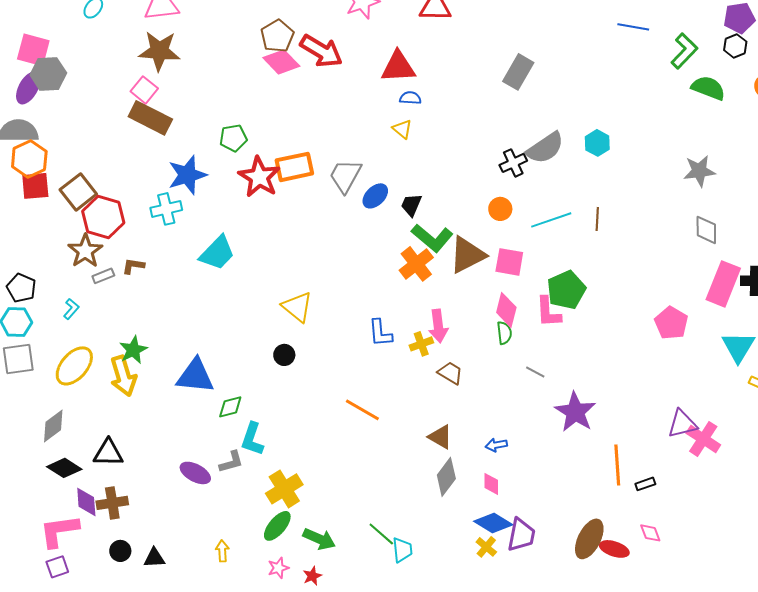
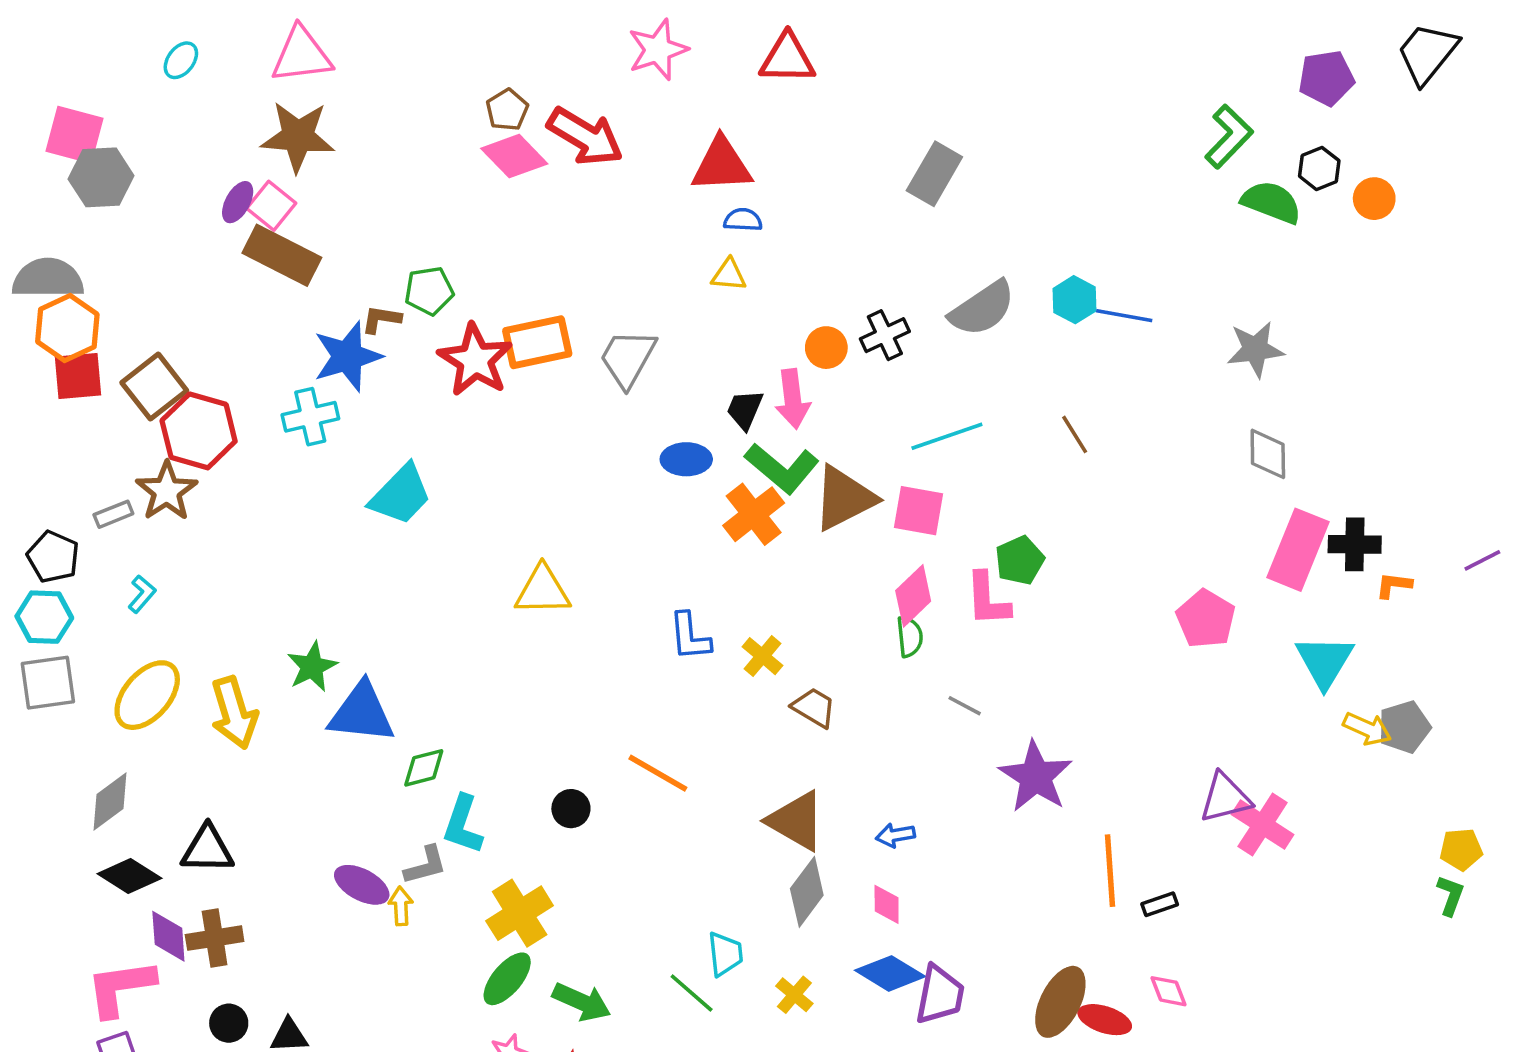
blue line: (633, 27) -> (1124, 316), moved
brown pentagon: (277, 36) -> (507, 110), size x0.7
black hexagon: (735, 46) -> (1319, 168), moved
purple ellipse: (28, 88) -> (238, 202), moved, size x0.7
yellow triangle: (402, 129) -> (729, 275), turned -35
black cross: (513, 163) -> (885, 335), moved
blue ellipse: (375, 196) -> (686, 459), moved, turned 44
orange circle: (500, 209) -> (826, 348), moved
brown line: (597, 219) -> (1075, 434), turned -35
cyan line: (551, 220) -> (947, 436), moved
brown L-shape: (133, 266) -> (381, 319), moved
gray rectangle: (103, 276) -> (113, 514), moved
green pentagon: (566, 290) -> (1020, 560), size x0.7
yellow triangle: (297, 307) -> (543, 590), turned -40
pink diamond: (506, 310) -> (913, 596), turned 32
pink arrow: (438, 326) -> (793, 399), moved
yellow cross: (421, 344) -> (762, 656), turned -30
green star: (133, 350) -> (312, 667), moved
black circle: (284, 355) -> (571, 809), moved
brown triangle: (440, 437) -> (796, 821), size x1.4
yellow cross: (486, 547) -> (794, 995), moved
cyan trapezoid: (402, 550) -> (725, 954), moved
yellow arrow: (222, 551) -> (401, 906), moved

